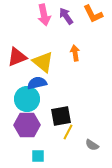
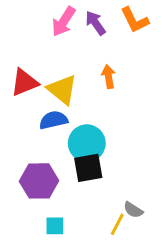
pink arrow: (44, 15) -> (64, 22), turned 45
cyan circle: (27, 99) -> (87, 143), moved
yellow line: (68, 132) -> (117, 224), moved

